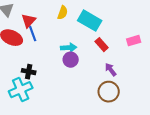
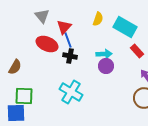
black cross: (29, 72) -> (70, 56), moved
cyan cross: (21, 90) -> (71, 92), moved, turned -35

